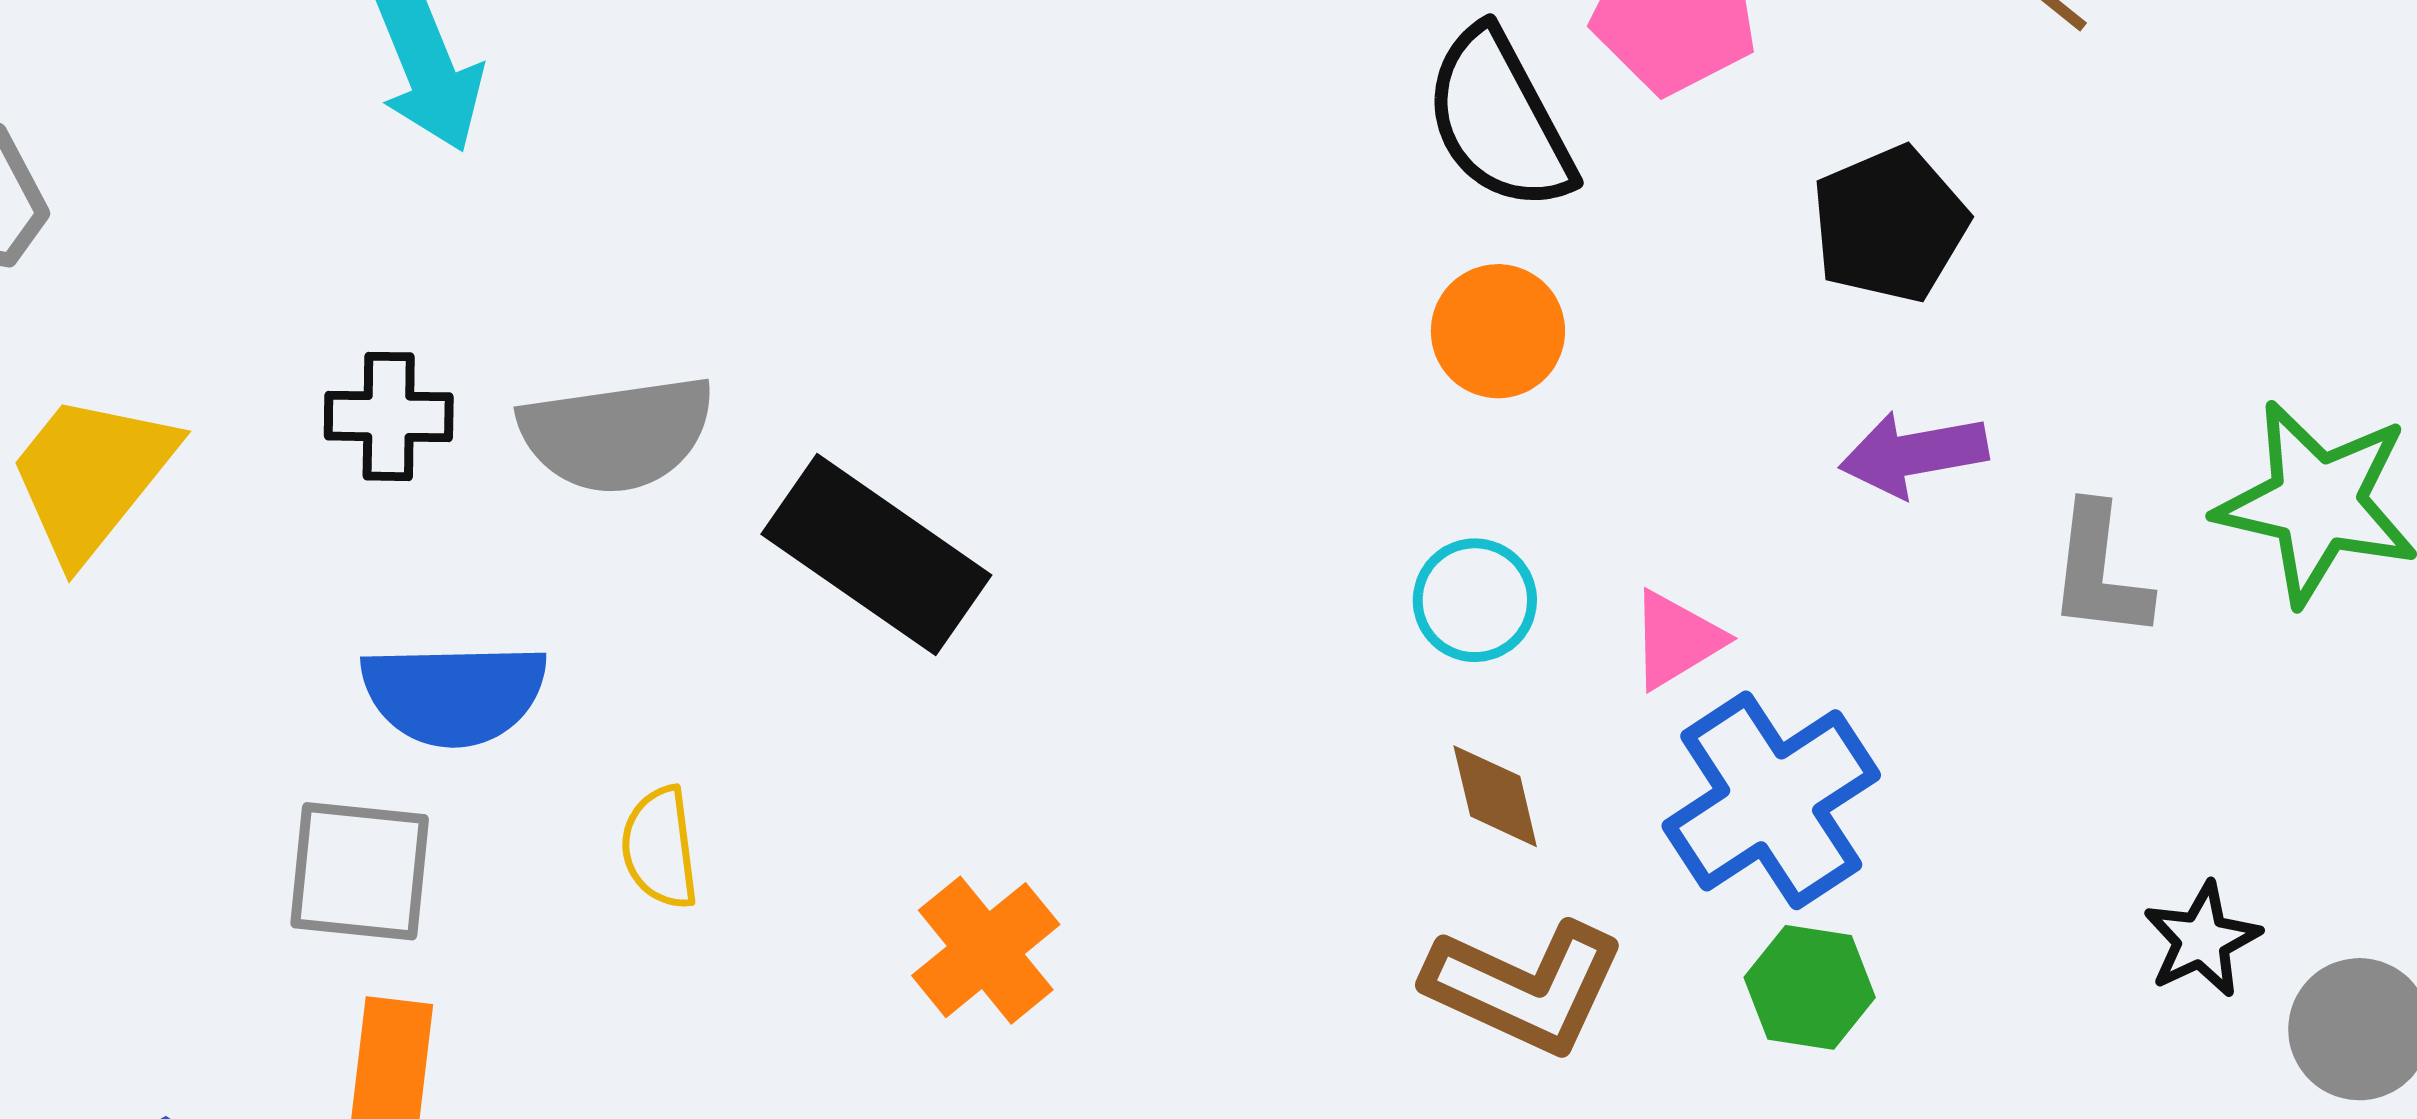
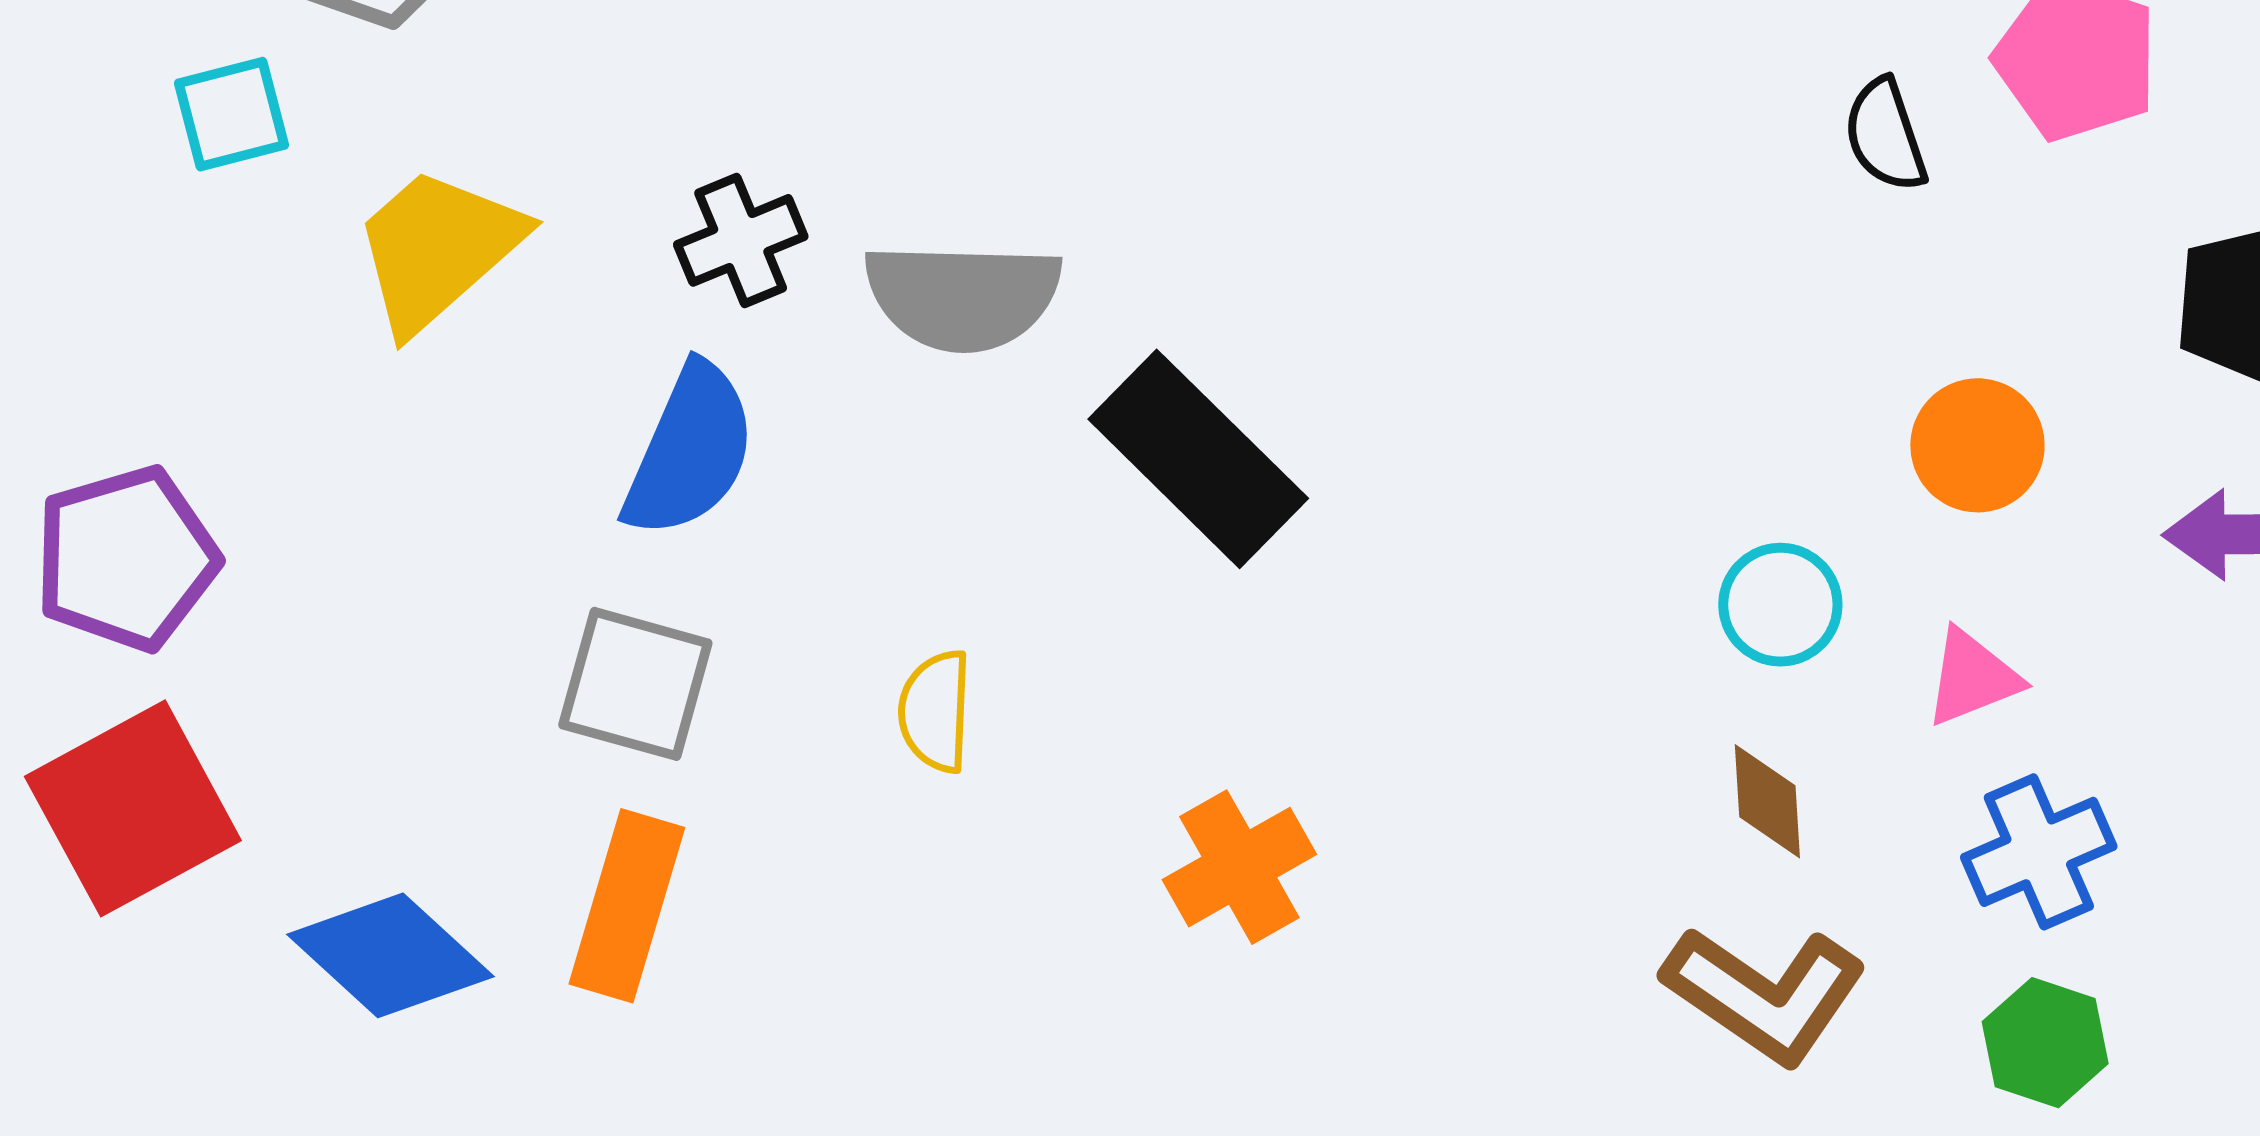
black semicircle: (1499, 120) -> (1885, 135), size x0.6
orange circle: (1498, 331) -> (1977, 445), moved
black cross: (389, 416) -> (741, 240), turned -33
blue semicircle: (454, 694) -> (690, 451), moved, turned -75
blue cross: (1771, 800) -> (2039, 852), size x0.7

